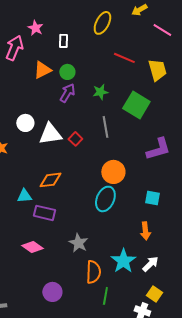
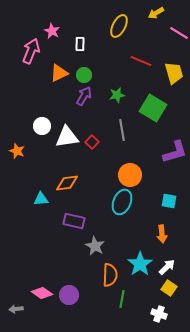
purple rectangle: (44, 213) -> (74, 221), moved
pink diamond: (32, 247) -> (42, 293), moved
yellow square: (154, 294) -> (169, 288), moved

